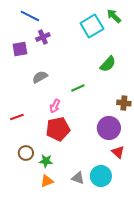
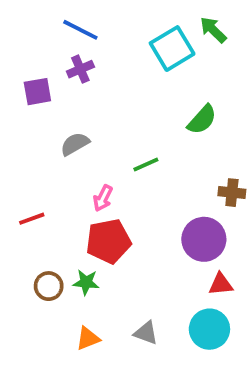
blue line: (30, 16) -> (80, 30), moved
red triangle: (118, 152) -> (221, 284), turned -48
green star: (46, 161) -> (86, 282), moved
cyan circle: (101, 176) -> (209, 329), moved

